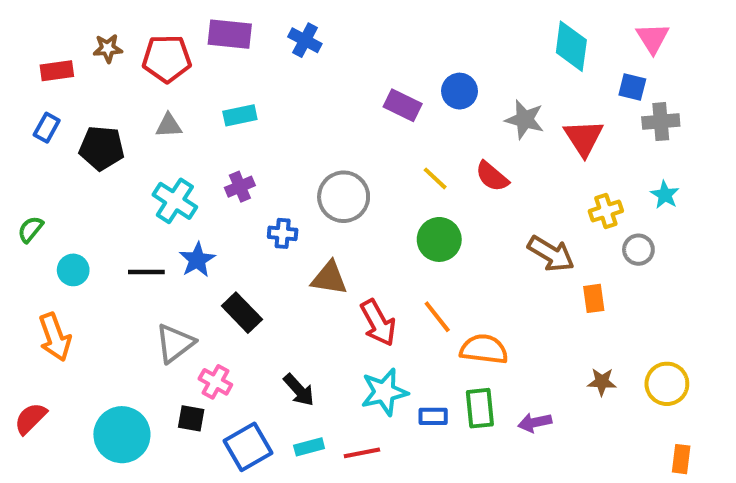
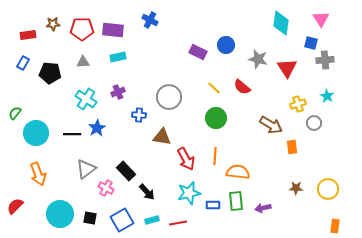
purple rectangle: (230, 34) -> (113, 30), moved
cyan circle: (73, 270) -> (36, 133), size x1.6
black rectangle: (242, 313) -> (126, 171), moved
orange line: (437, 317) -> (215, 156), turned 42
orange arrow: (55, 337) -> (38, 174), moved
black square: (191, 418) -> (90, 218), moved

